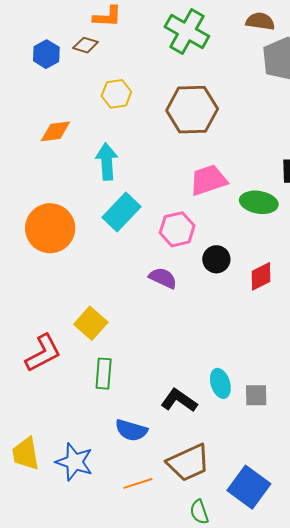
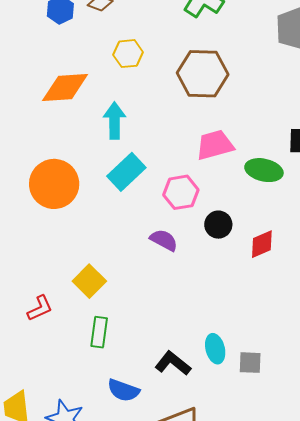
orange diamond: (55, 131) -> (65, 88), size x1.5
red L-shape: (43, 353) -> (40, 308), size x0.7

